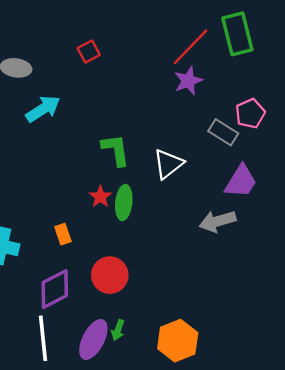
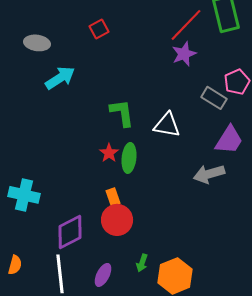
white triangle: (168, 164) -> (167, 125), turned 48
orange rectangle: (63, 234) -> (113, 197), moved
green arrow: (118, 330) -> (142, 263), moved
purple ellipse: (93, 339) -> (103, 275), size x0.7

